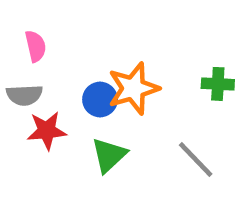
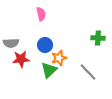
pink semicircle: (36, 46) -> (41, 14), moved
orange star: (133, 88) -> (59, 58), moved, size x0.7

